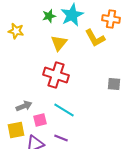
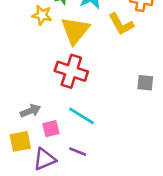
yellow star: (16, 31) -> (42, 15), moved
yellow triangle: (59, 43) -> (75, 30), size x1.4

